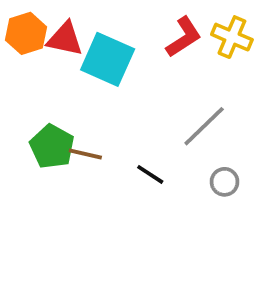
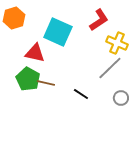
yellow cross: (232, 37) -> (117, 43), moved
red triangle: (65, 39) -> (35, 53), moved

